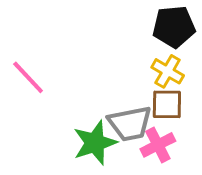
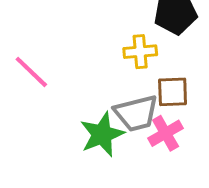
yellow cross: (168, 71) -> (140, 52), moved, turned -32

